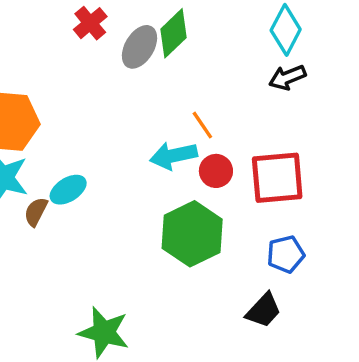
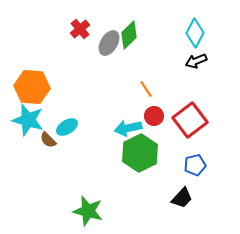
cyan arrow: (173, 156) -> (128, 128), moved
red square: (277, 178) -> (190, 120), turned -32
brown semicircle: (36, 212) -> (48, 140), turned -72

